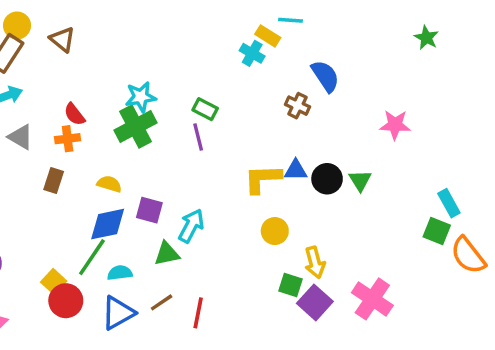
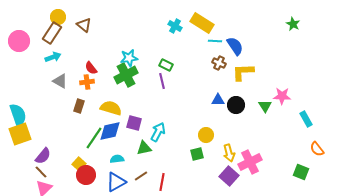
cyan line: (290, 20) -> (215, 41), moved
yellow rectangle: (268, 36) -> (202, 23), size x1.6
cyan cross: (252, 53) -> (175, 26), moved
pink star: (395, 125) -> (282, 96), moved
yellow L-shape: (263, 179) -> (243, 72), moved
green triangle: (360, 181) -> (265, 106), moved
yellow semicircle: (109, 184) -> (111, 108), size x1.5
green square: (437, 231) -> (301, 172), moved
orange semicircle: (468, 255) -> (317, 149), size x0.7
green line: (92, 257) -> (94, 138), moved
green square: (290, 285) -> (197, 154), moved, turned -32
pink cross: (372, 299) -> (250, 162), moved, turned 30

